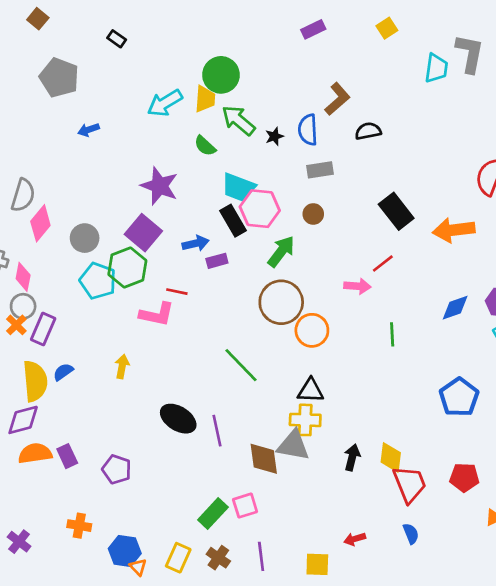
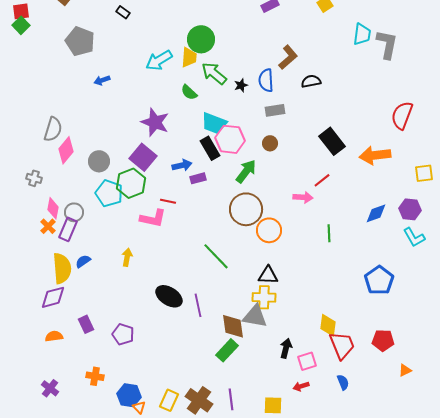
gray L-shape: (470, 53) -> (387, 44), moved
pink diamond: (23, 277) -> (53, 208), moved
gray circle: (23, 306) -> (74, 212), moved
orange semicircle: (35, 453) -> (54, 336), moved, size x0.7
black arrow: (352, 457) -> (286, 348), moved
pink square: (245, 506) -> (307, 361), moved
green rectangle: (213, 514) -> (227, 350), moved
brown cross: (218, 558) -> (199, 400), size x1.5

